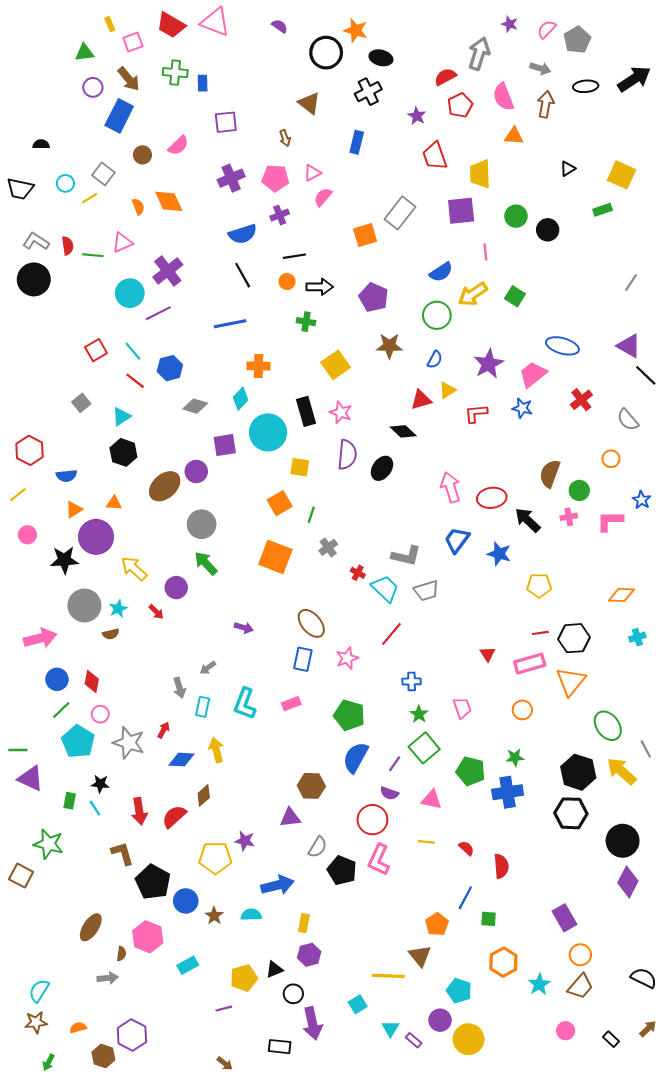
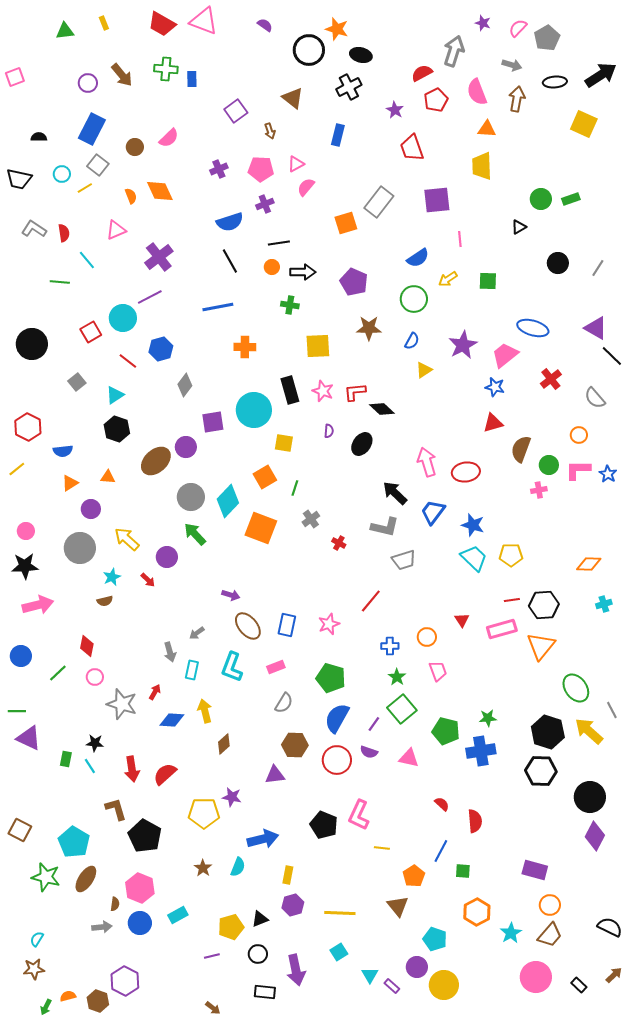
pink square: (133, 42) -> (15, 77), moved
green triangle: (84, 53) -> (65, 31), moved
blue rectangle: (119, 116) -> (92, 129), moved
purple square: (226, 122) -> (236, 111), moved, turned -30
black triangle: (568, 169) -> (519, 227), moved
yellow trapezoid: (480, 174) -> (482, 166), moved
yellow square: (622, 175) -> (584, 124), moved
purple cross: (231, 178) -> (219, 169), size x0.7
green circle: (516, 216) -> (541, 199), moved
black circle: (548, 230) -> (558, 263), moved
green line: (93, 255) -> (60, 282), moved
black circle: (34, 279) -> (32, 344), moved
cyan circle: (130, 293) -> (123, 318), moved
yellow arrow: (473, 294) -> (448, 279), size x0.7
green square: (515, 296) -> (488, 281), turned -30
cyan line: (133, 351) -> (87, 260), moved
yellow square: (336, 365) -> (318, 346), turned 32
cyan diamond: (241, 399) -> (228, 501), moved, size x1.5
red triangle: (421, 400) -> (493, 423), moved
gray diamond: (195, 406) -> (185, 385), turned -70
red L-shape: (476, 413) -> (355, 392), moved
purple semicircle: (347, 455) -> (329, 431), size x0.5
black arrow: (528, 520) -> (395, 493), moved
pink L-shape: (610, 521) -> (578, 470), moved
pink circle: (27, 535) -> (26, 531), moved
purple circle: (96, 537) -> (91, 509), size x0.6
black star: (64, 560) -> (25, 566), moved
cyan trapezoid: (385, 589) -> (474, 558), moved
gray circle: (84, 605) -> (80, 548), moved
brown ellipse: (311, 623) -> (248, 626), moved
blue circle: (57, 679) -> (21, 656), moved
orange circle: (522, 710) -> (427, 637), moved
cyan pentagon: (78, 742) -> (74, 842), moved
brown diamond: (204, 795) -> (224, 744), moved
red circle: (372, 820) -> (337, 760), moved
yellow line: (426, 842) -> (382, 848), moved
green star: (49, 844) -> (46, 877), moved
gray semicircle: (318, 847) -> (284, 703), moved
blue circle: (186, 901) -> (140, 923), moved
cyan semicircle: (251, 915) -> (238, 867), turned 114
purple rectangle: (565, 918) -> (535, 870), turned -45
yellow line: (388, 976) -> (340, 913), moved
cyan semicircle: (39, 991) -> (37, 939), size x0.7
black circle: (293, 994) -> (258, 954), moved
orange semicircle: (78, 1028) -> (68, 996), moved
pink circle: (566, 1031) -> (536, 977), size x1.8

